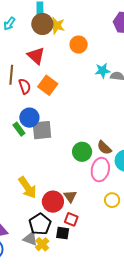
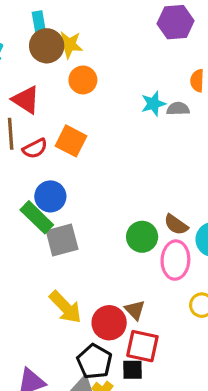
orange circle: (79, 45) -> (83, 80), moved
red triangle: (36, 56) -> (26, 100), moved
red semicircle: (25, 86) -> (35, 148), turned 91
green rectangle: (19, 129) -> (37, 217), size x1.5
gray square: (42, 130) -> (62, 240), moved
red square: (71, 219) -> (142, 346), size x1.5

